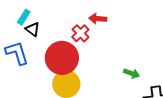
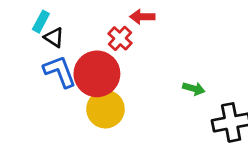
blue L-shape: (17, 53) -> (60, 71), moved

